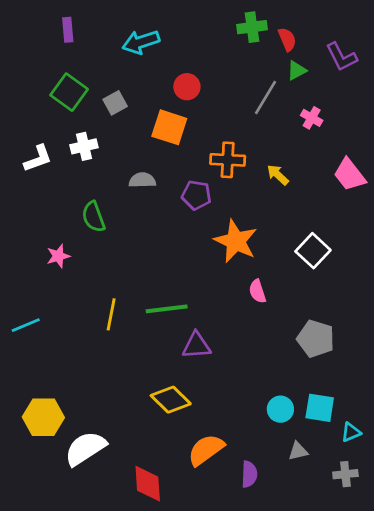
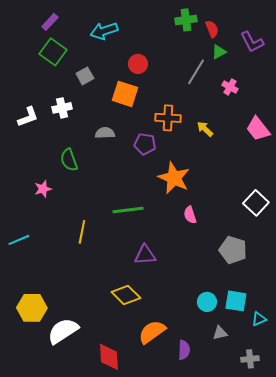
purple rectangle: (68, 30) -> (50, 22), turned 48
green square: (69, 92) -> (53, 52), moved
white square: (313, 251) -> (256, 203), moved
green line: (167, 309) -> (128, 210), moved
gray cross: (345, 474) -> (250, 359), moved

